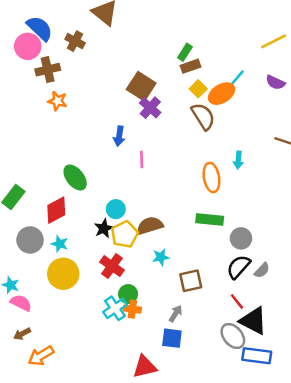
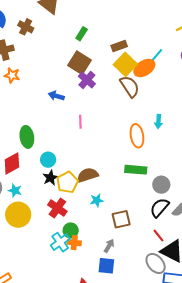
green rectangle: (185, 52) -> (82, 34), moved
yellow square: (198, 89) -> (125, 64), size x1.6
blue arrow: (119, 136) -> (56, 96), moved, turned 98
green ellipse: (75, 178) -> (27, 137), turned 30
cyan circle: (116, 209) -> (48, 160), moved

